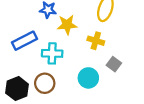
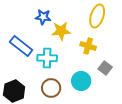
blue rectangle: (24, 41) -> (21, 46), turned 65
brown circle: (45, 83) -> (51, 88), moved

